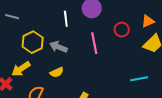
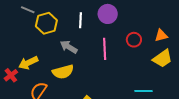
yellow hexagon: (33, 42) -> (46, 23), moved
yellow semicircle: (57, 72) -> (63, 72), size x1.5

